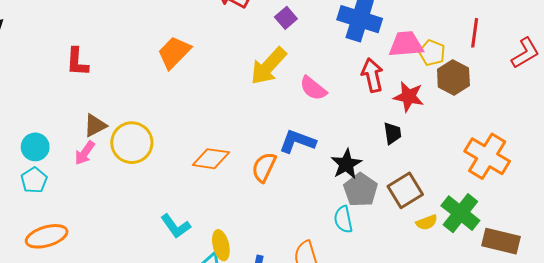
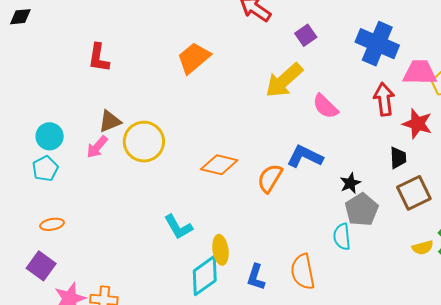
black star: (346, 164) -> (350, 183), size x0.7
brown square: (405, 190) -> (414, 193), moved
orange ellipse: (47, 236) -> (52, 224), size x0.6

